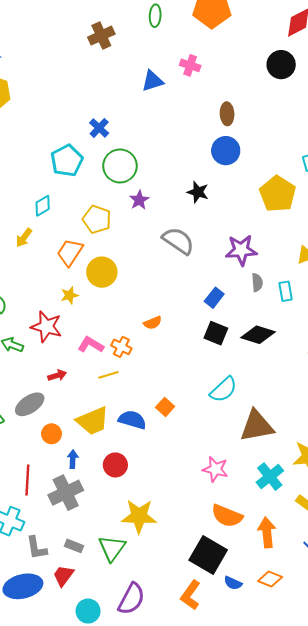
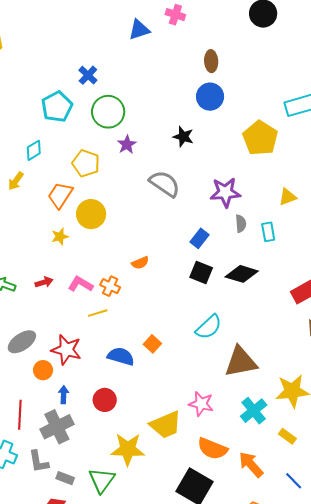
red star: (46, 327) -> (66, 350), moved
red arrow: (57, 375) -> (44, 282), moved
yellow trapezoid: (93, 421) -> (166, 425), moved
orange arrow: (267, 532) -> (251, 464), turned -36
gray L-shape: (37, 548) -> (39, 462), moved

